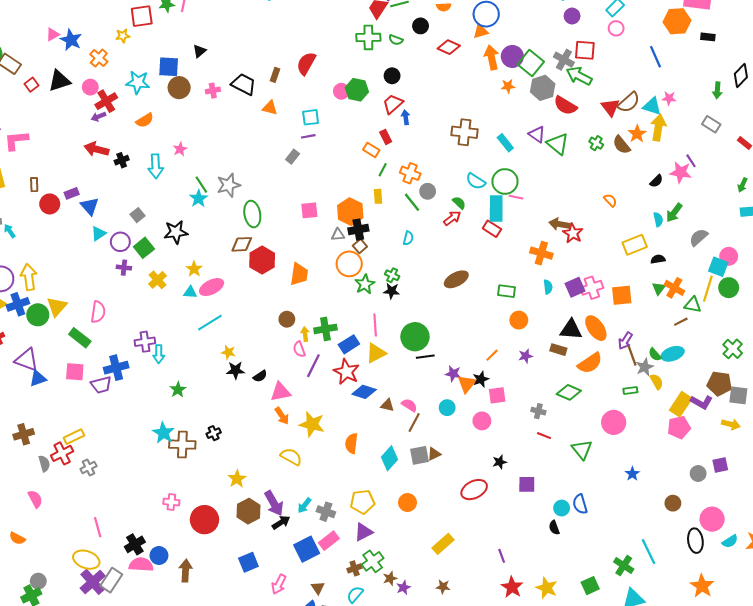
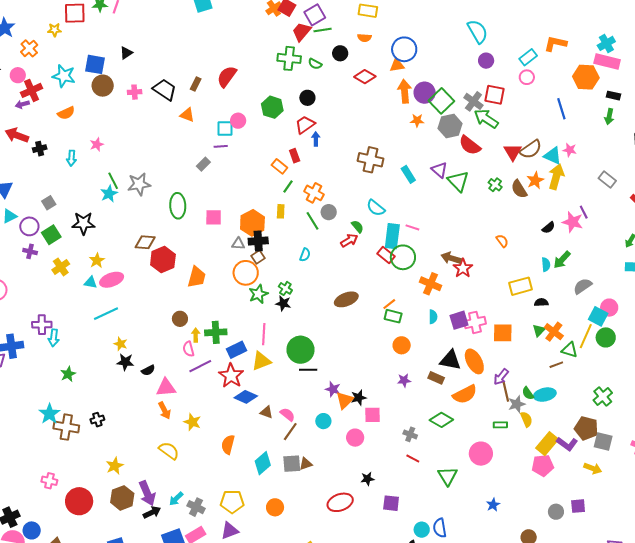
green arrow: (717, 90) -> (609, 117), moved
pink circle: (341, 91) -> (238, 121), moved
cyan arrow: (156, 166) -> (71, 158), size x0.7
green circle: (505, 181) -> (403, 257), moved
green ellipse: (252, 214) -> (178, 206), moved
orange line: (492, 355) -> (389, 304), moved
purple line: (313, 366) -> (200, 366), turned 30
yellow star: (312, 424) -> (192, 422), size x0.7

